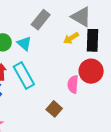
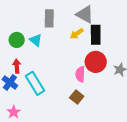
gray rectangle: (41, 20) -> (49, 18), turned -36
cyan rectangle: (24, 75) -> (35, 83), moved
brown square: (54, 109) -> (77, 97), moved

